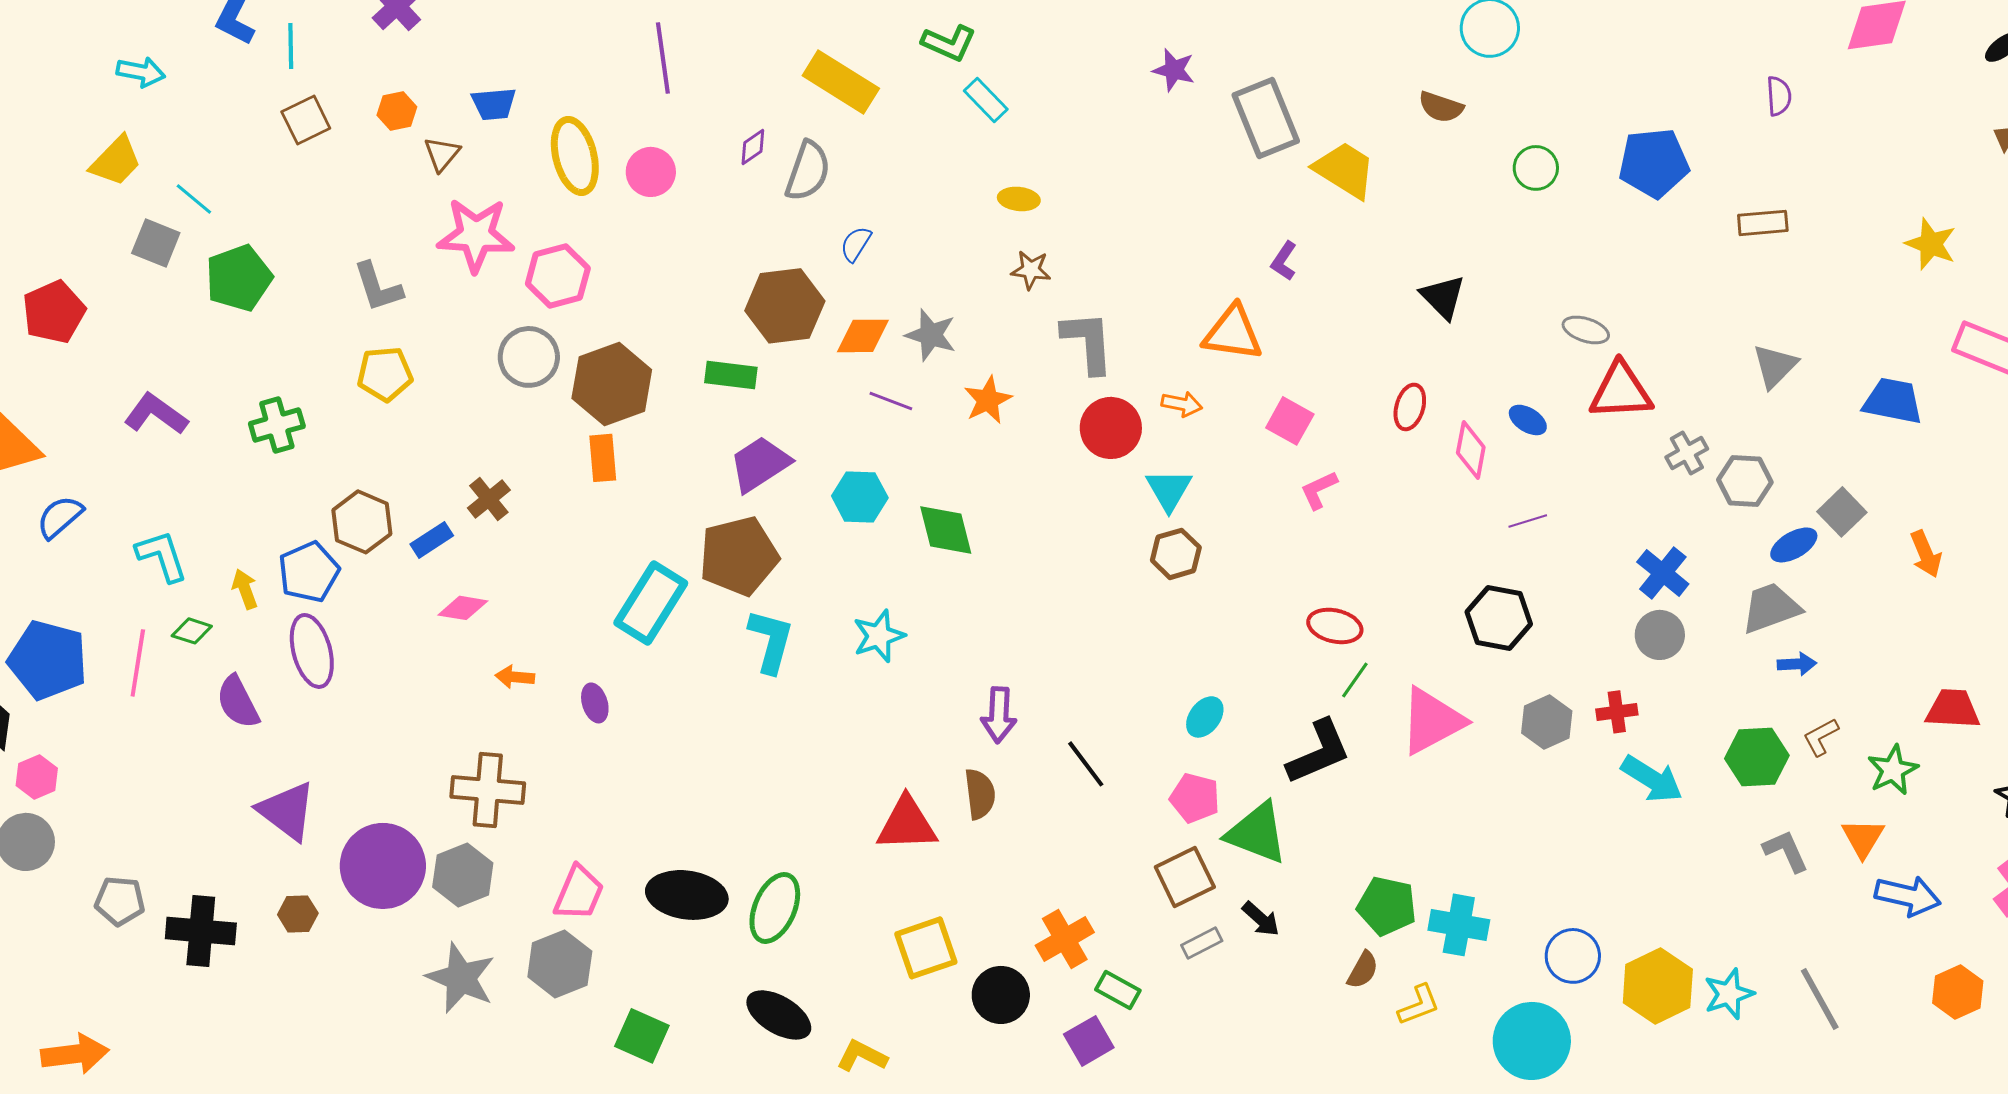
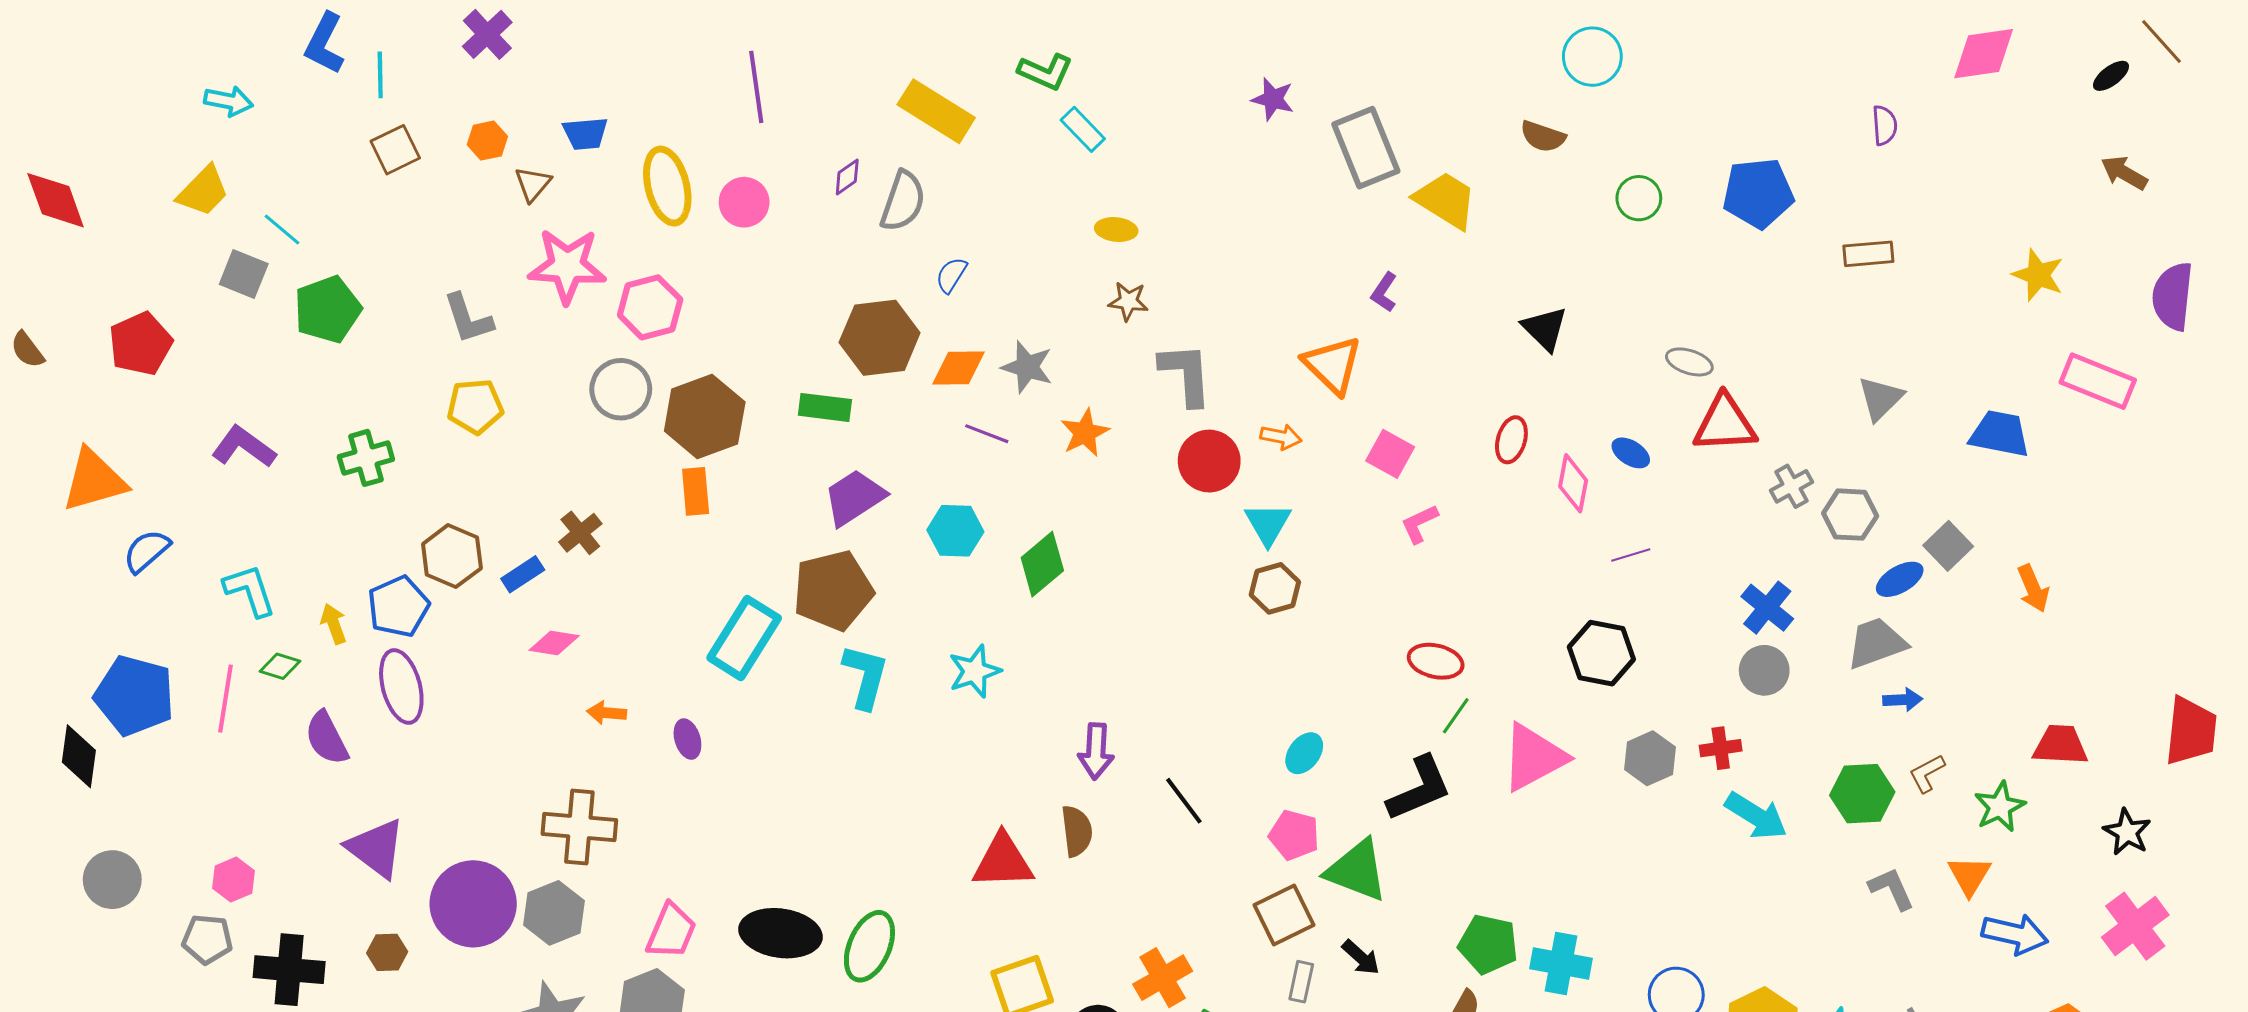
orange triangle: (1233, 333) -> (1332, 365), turned 36
green diamond: (946, 530) -> (1042, 564), turned 64
pink hexagon: (37, 777) -> (234, 880), moved
gray rectangle: (1202, 943) -> (1301, 982), turned -51

